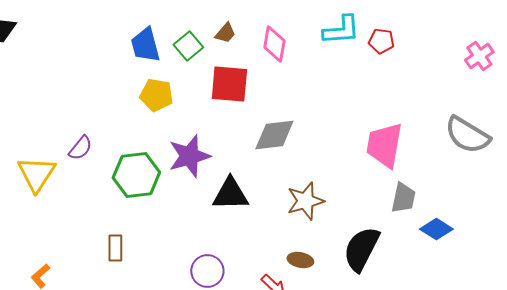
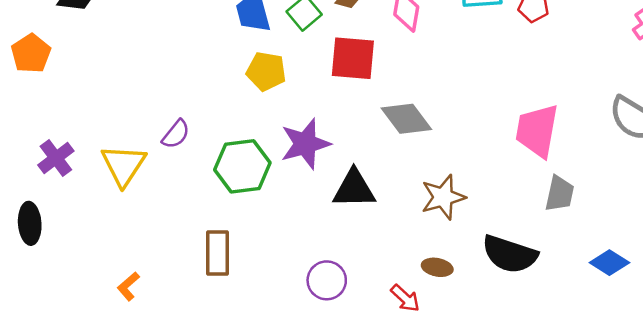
gray diamond: (274, 135) -> (406, 119), turned 60
blue diamond: (436, 229) -> (609, 263), moved
brown rectangle: (115, 248) -> (217, 253), size x1.4
black semicircle: (361, 249) -> (510, 254), turned -99

